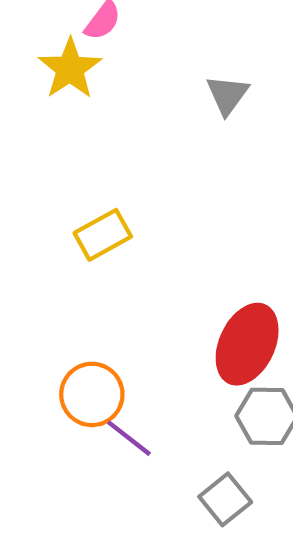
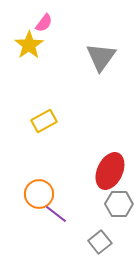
gray triangle: (227, 95) -> (101, 57), size x1.5

